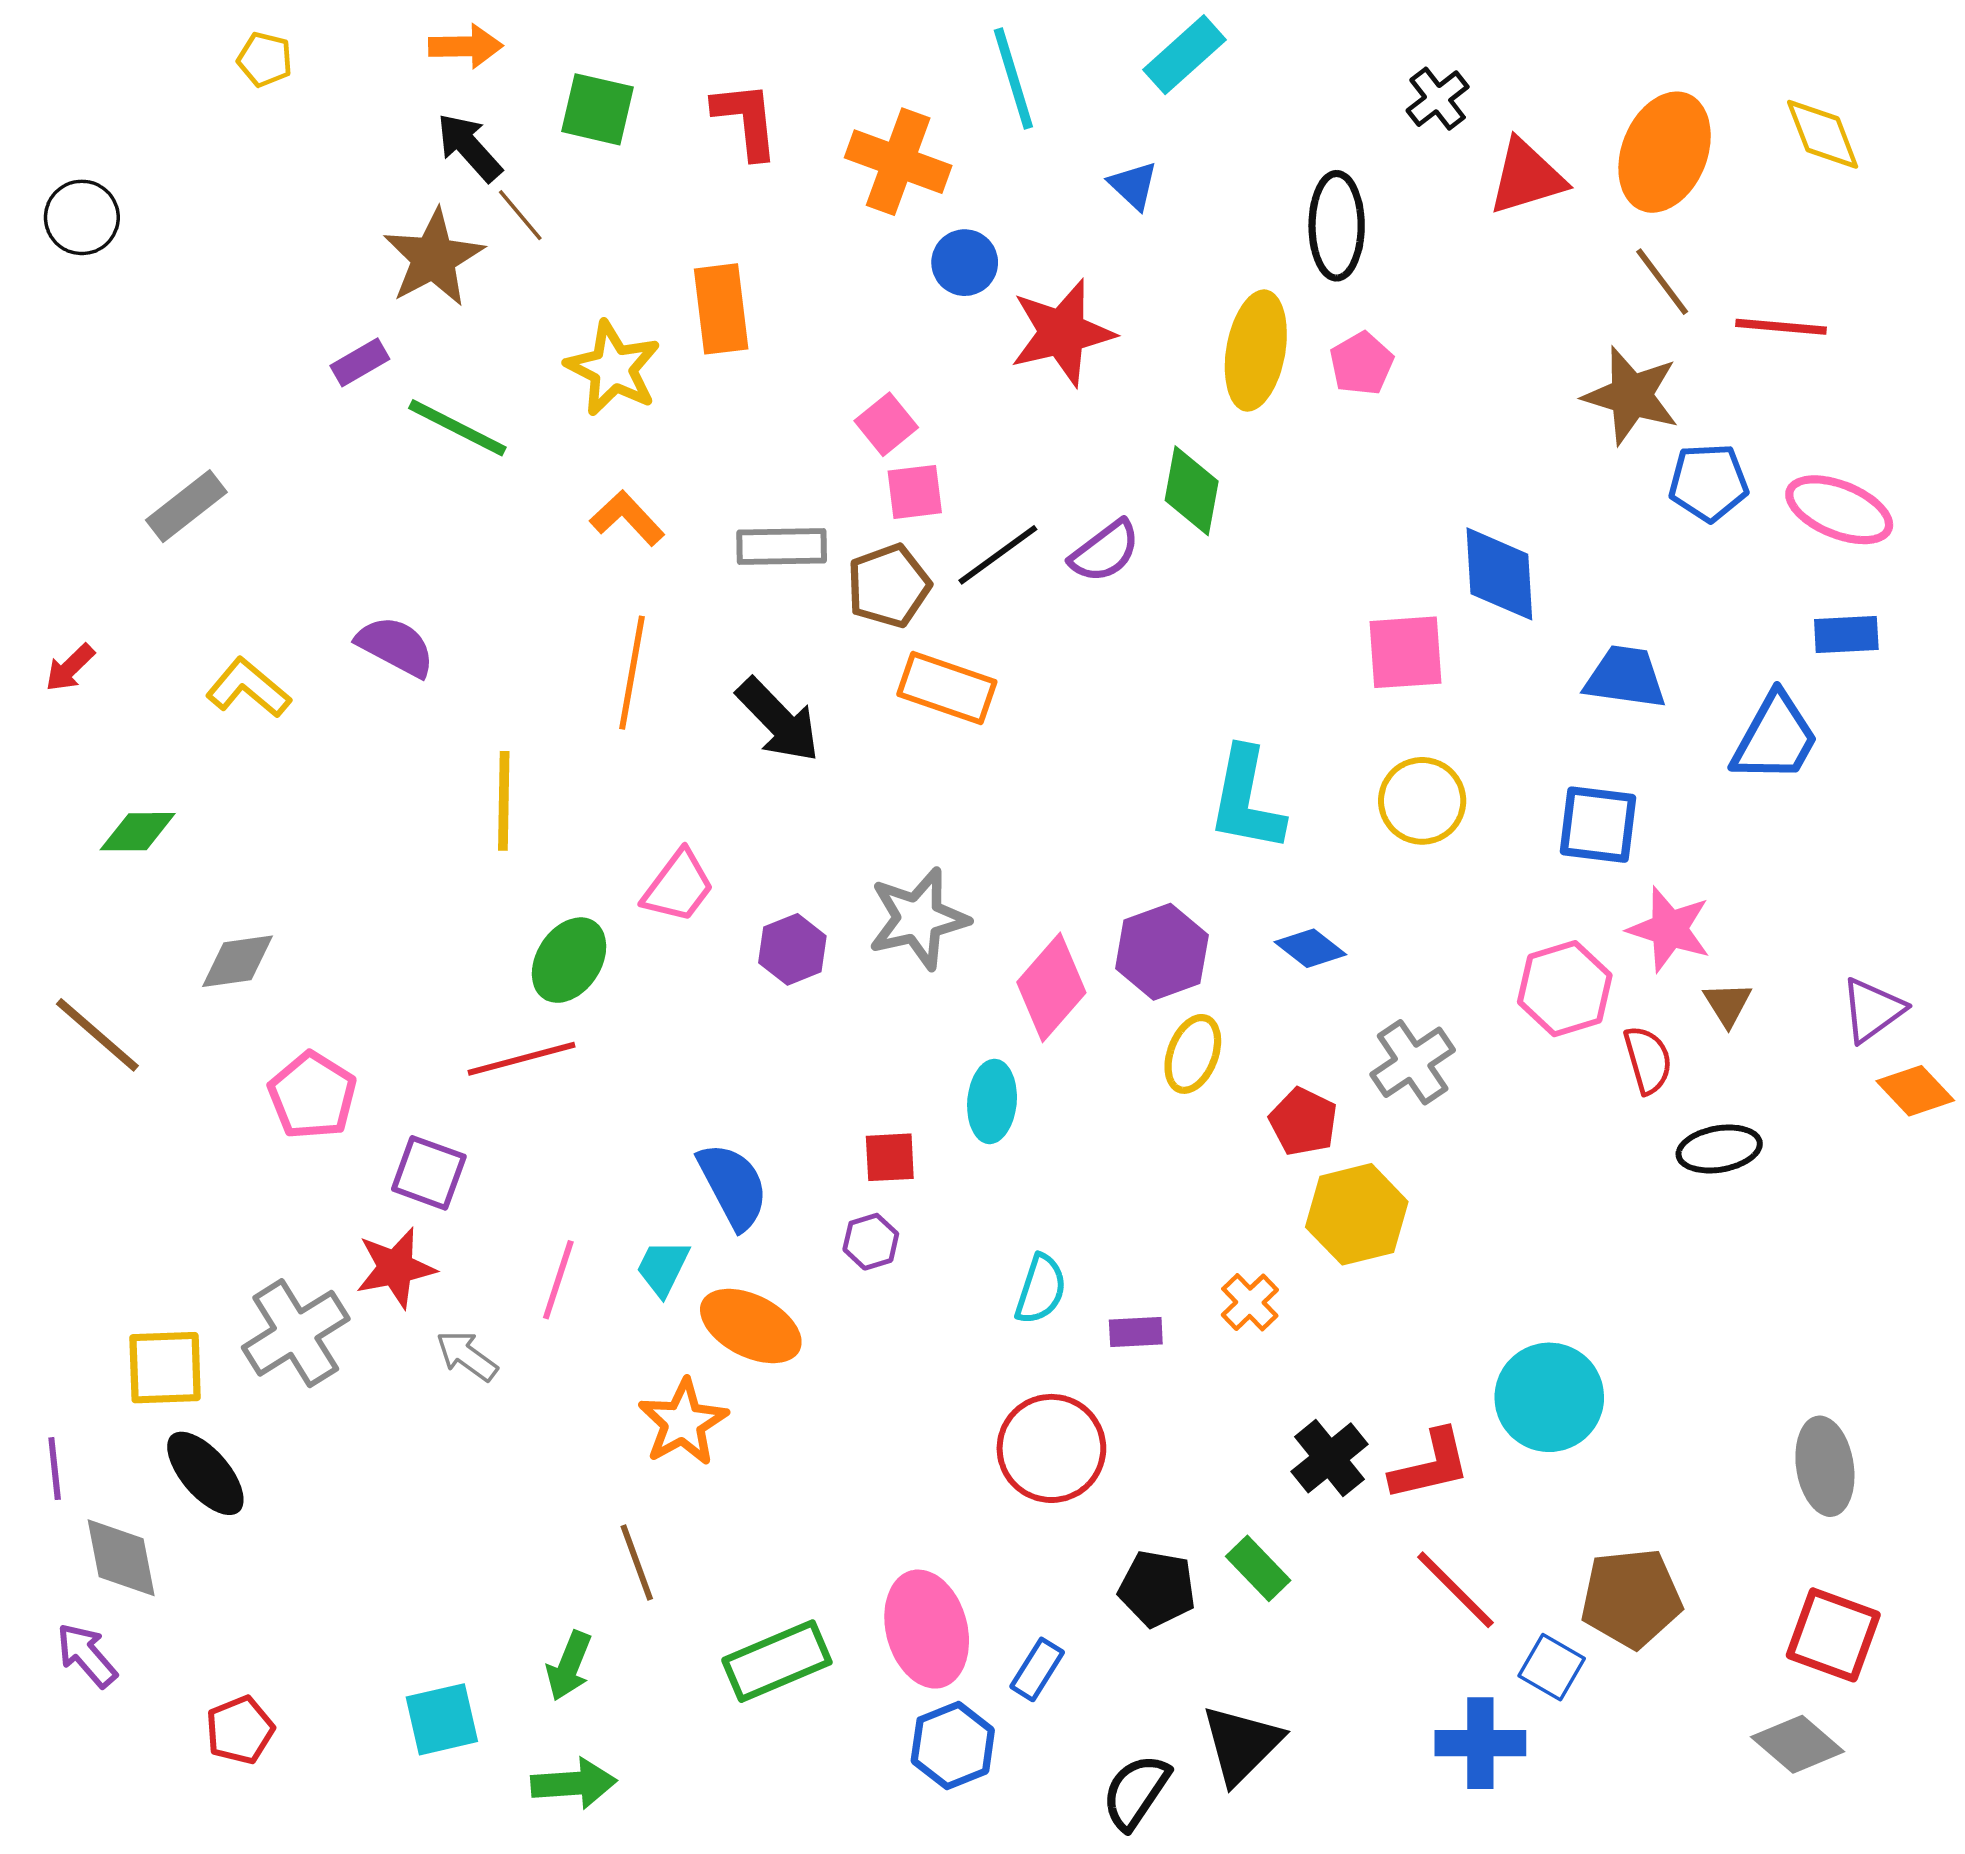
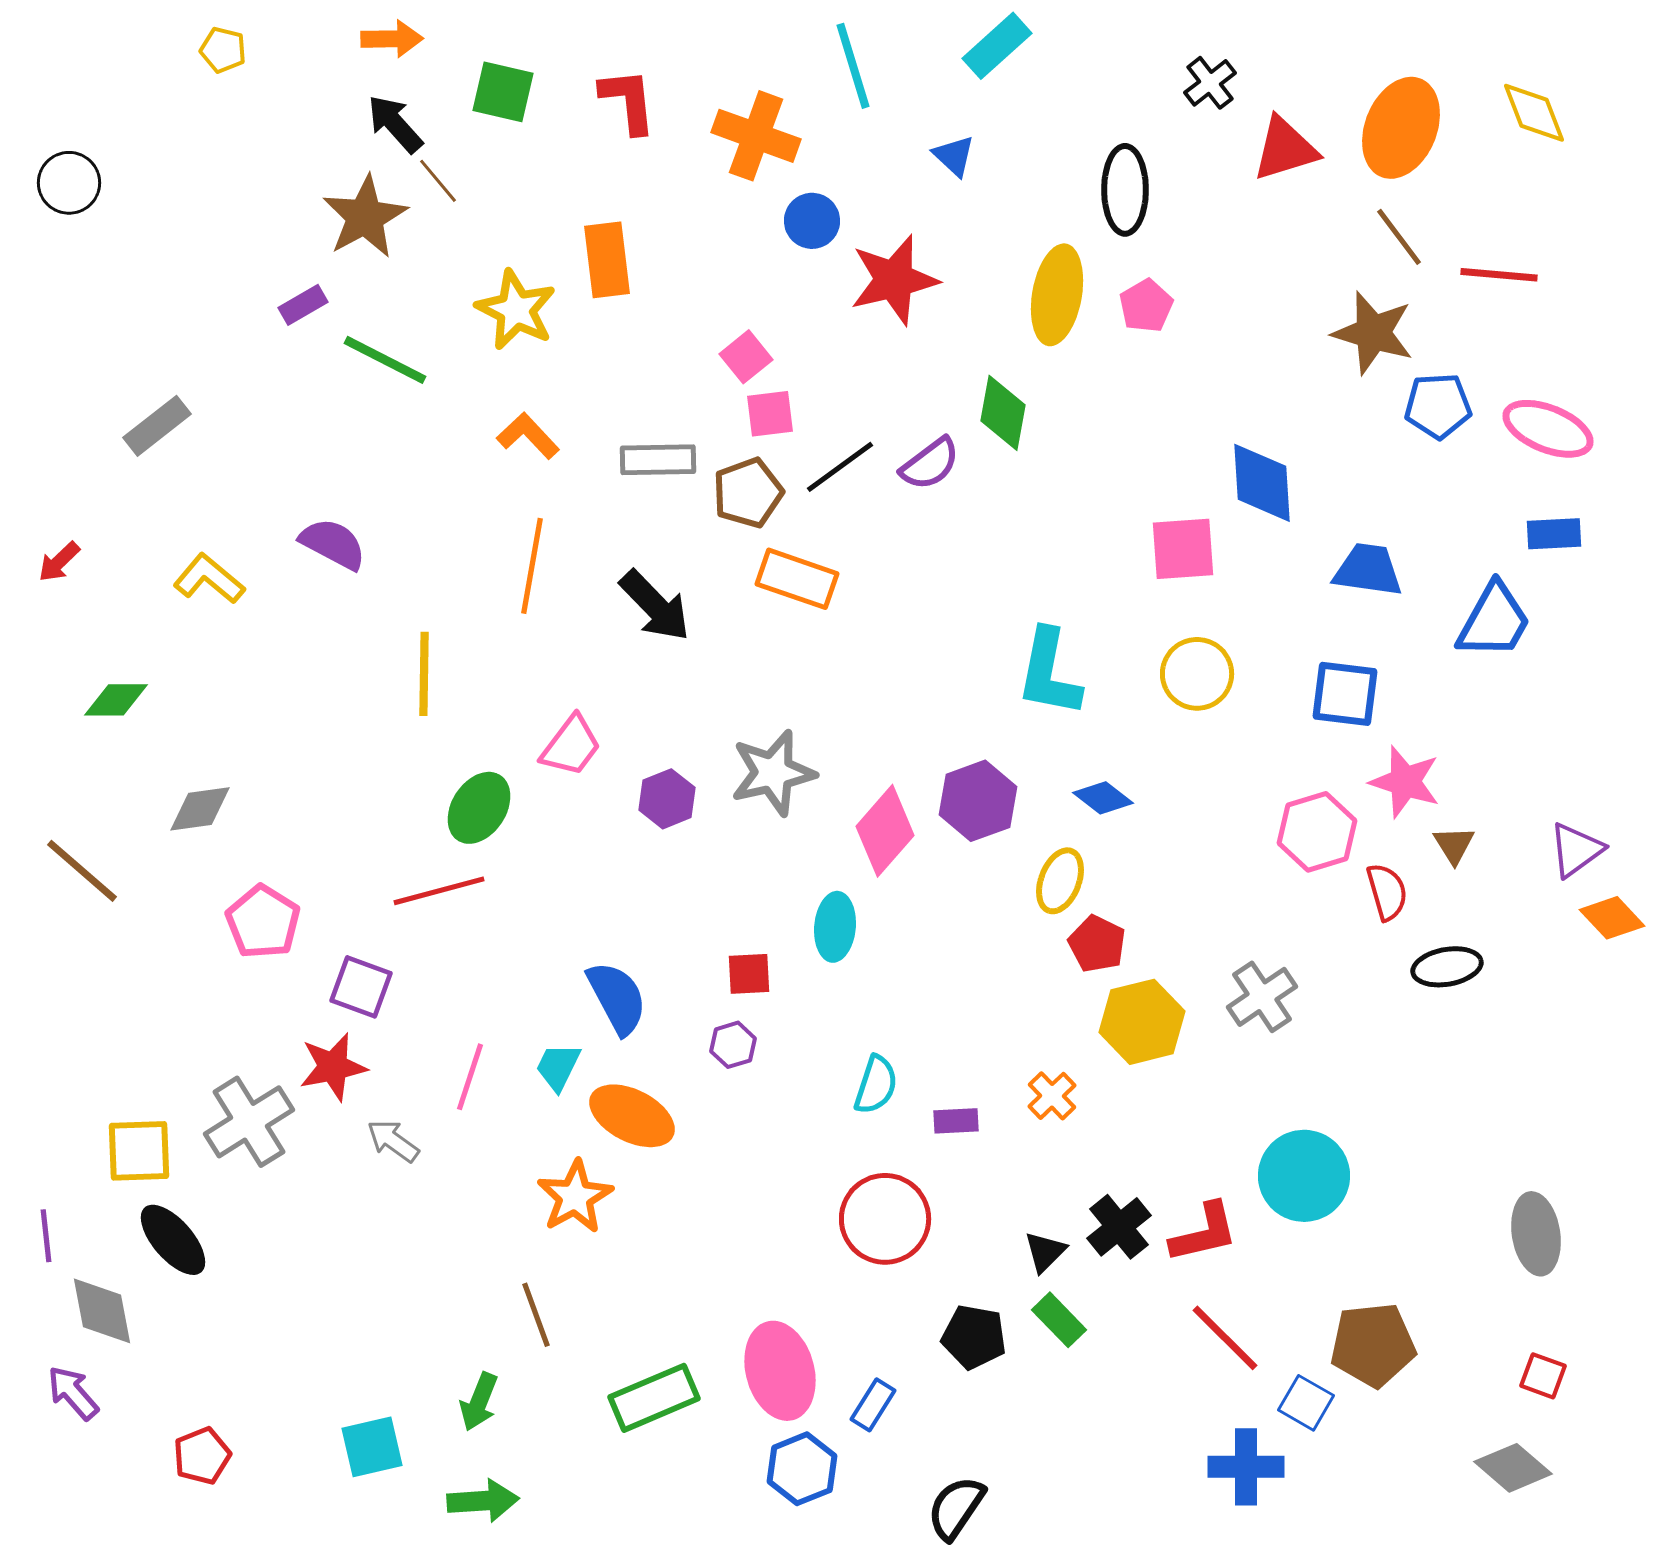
yellow ellipse: (1193, 1054) -> (1060, 881), moved
gray cross: (1413, 1062) -> (1262, 997), moved
red square: (1833, 1635) -> (1543, 1376), size x0.6
black triangle: (1242, 1744) -> (1045, 1252), moved, size x0.6

